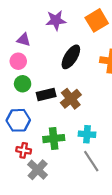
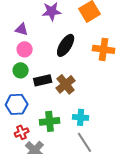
pink circle: (18, 61) -> (25, 49), moved
red cross: (24, 150) -> (22, 132), turned -32

